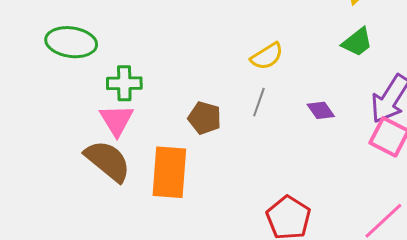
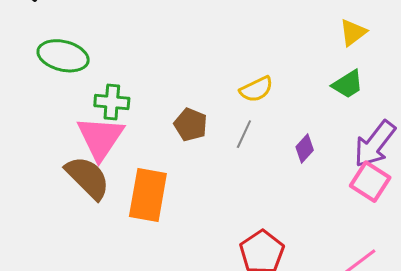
purple diamond: (321, 110) -> (305, 148), turned 72
brown pentagon: (205, 118) -> (191, 125), moved
pink triangle: (117, 120) -> (100, 138), size x1.4

